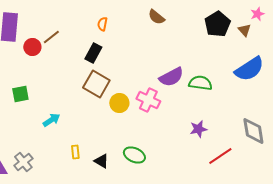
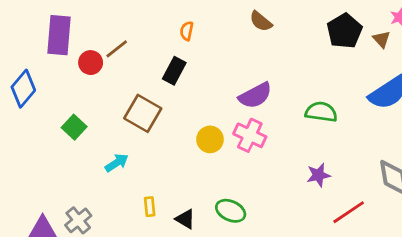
purple semicircle: (171, 77) -> (255, 95), moved
brown square: (96, 84) -> (143, 113), moved
green square: (20, 94) -> (74, 127), turned -36

